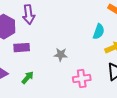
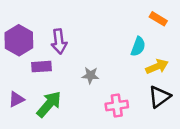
purple arrow: (29, 15) -> (59, 41), moved
green arrow: (28, 78) -> (49, 104), size x1.6

